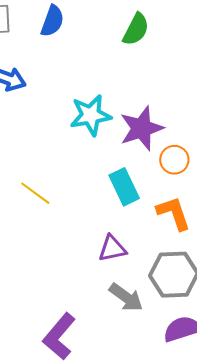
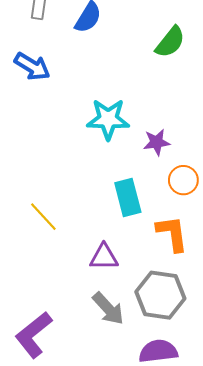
purple star: (141, 128) -> (157, 142), size x0.6
yellow line: (35, 193) -> (43, 217), moved

